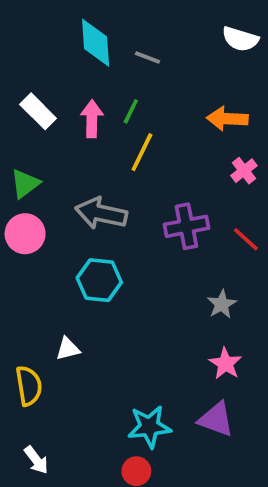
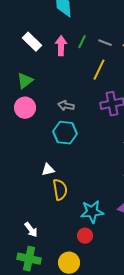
gray line: (148, 58) -> (105, 43), moved
yellow line: (142, 152) -> (99, 70), moved
gray arrow: (101, 213) -> (66, 106), moved, size x0.6
yellow semicircle: (29, 386) -> (60, 190), moved

